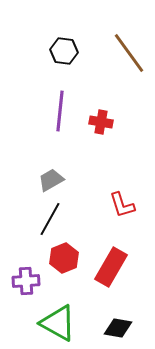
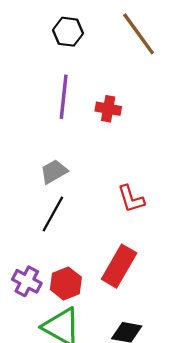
red hexagon: (64, 258) -> (66, 283), moved
purple cross: (26, 281) -> (27, 281), turned 32

